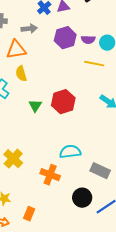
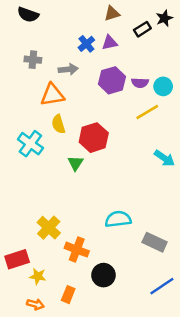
yellow line: (94, 64) -> (147, 112), turned -42
red hexagon: (63, 102) -> (94, 138), moved
orange cross: (50, 175) -> (77, 250), moved
black circle: (82, 198) -> (103, 275), moved

